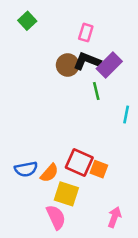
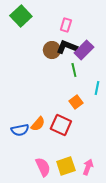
green square: (27, 21) -> (21, 16), size x1.5
orange square: (99, 169) -> (76, 102), moved, turned 32
orange semicircle: (49, 173) -> (38, 124), moved
yellow square: (66, 194) -> (66, 166), moved, turned -36

